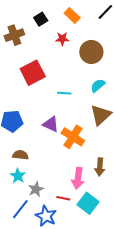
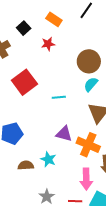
brown circle: (91, 52) -> (89, 61), moved
purple triangle: (51, 124) -> (64, 134), moved
orange cross: (73, 137) -> (88, 145), moved
cyan star: (18, 176) -> (48, 159), moved

